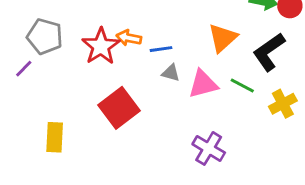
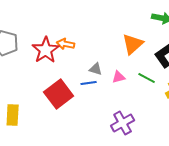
blue line: (161, 49) -> (89, 83), moved
pink triangle: (203, 84) -> (119, 77), size x0.6
purple cross: (209, 148) -> (123, 123), turned 30

